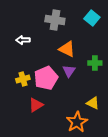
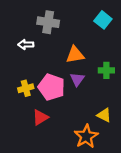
gray cross: (55, 20) -> (48, 22), moved
orange triangle: (67, 49) -> (75, 55), turned -36
pink pentagon: (46, 78) -> (51, 87), turned -30

